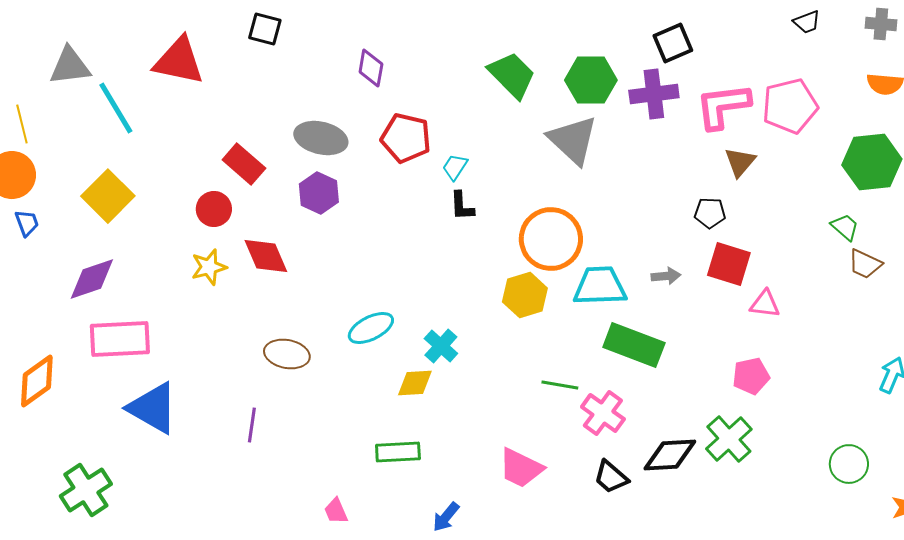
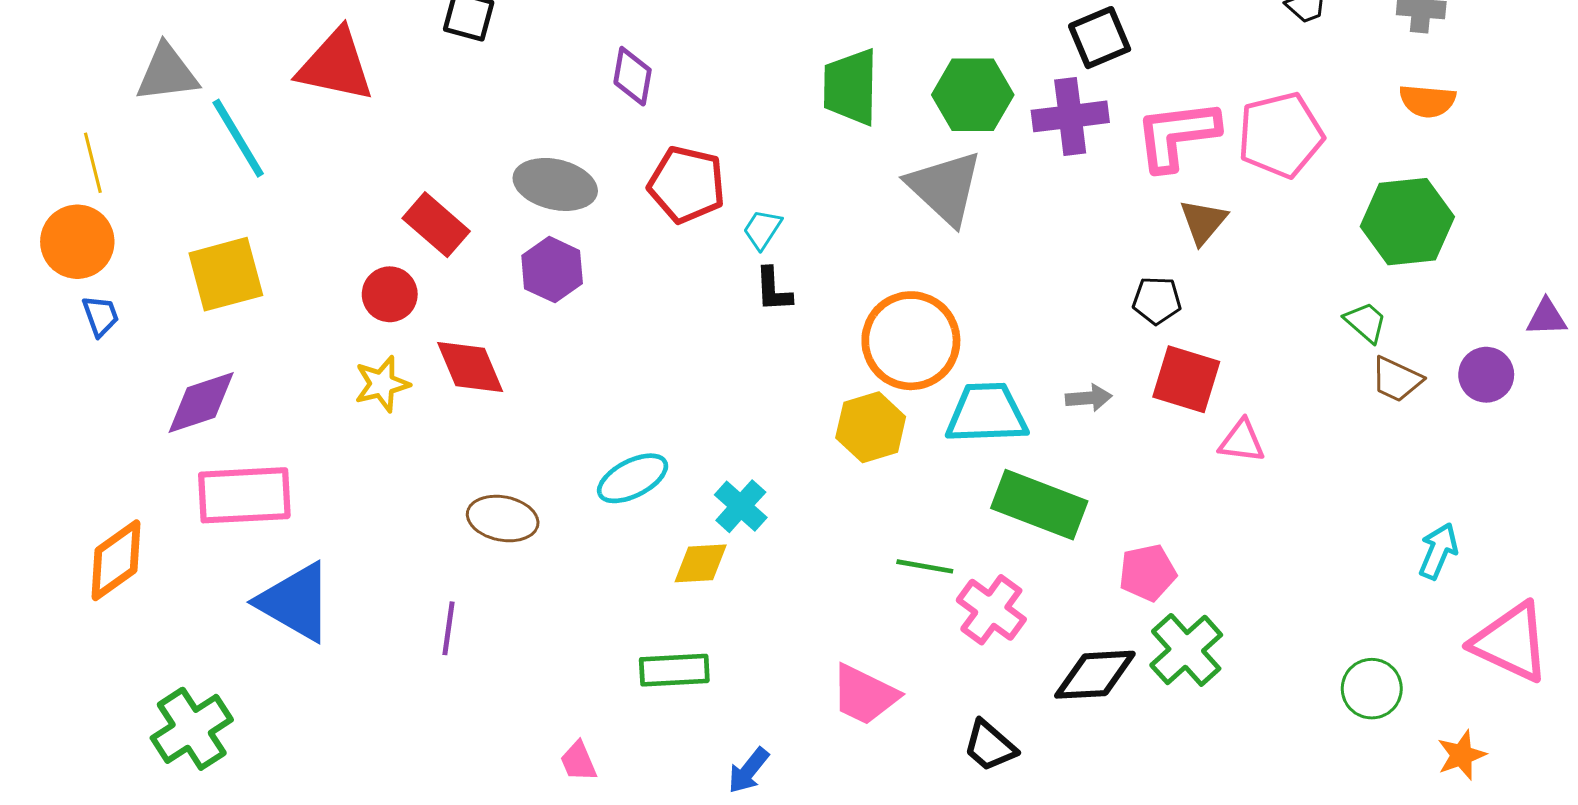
green trapezoid: (512, 75) -> (851, 87), turned -134
yellow square: (108, 196) -> (226, 274), turned 30
pink pentagon: (751, 376) -> (1148, 573), moved
black trapezoid: (611, 477) -> (990, 746), moved

